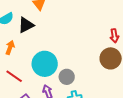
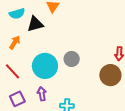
gray circle: (67, 77) -> (72, 59), moved

